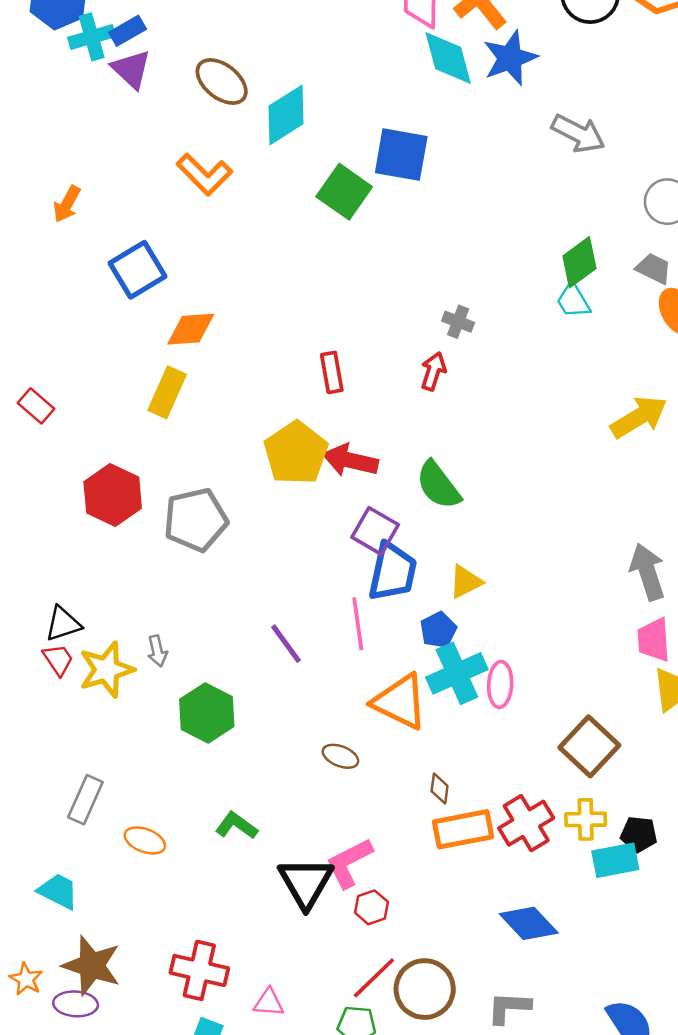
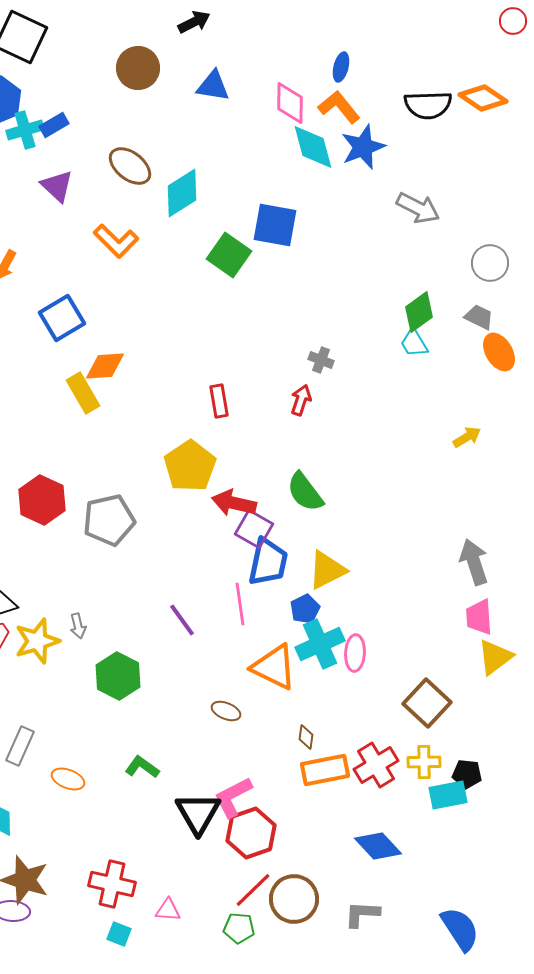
purple triangle: (131, 69) -> (57, 186), moved
yellow rectangle: (167, 392) -> (83, 393), moved, turned -54
yellow arrow: (639, 417) -> (467, 437), size x0.6
red arrow: (350, 460) -> (234, 503), moved
yellow triangle: (466, 582) -> (327, 570), size x1.4
red hexagon: (371, 907) -> (251, 833), size x1.8

